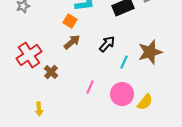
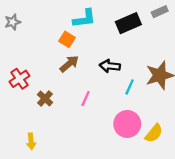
black arrow: (107, 44) -> (110, 66), turned -126
red cross: (29, 55) -> (19, 79), size x0.7
pink line: (90, 87) -> (86, 98), moved

